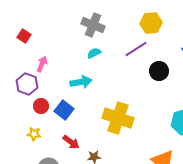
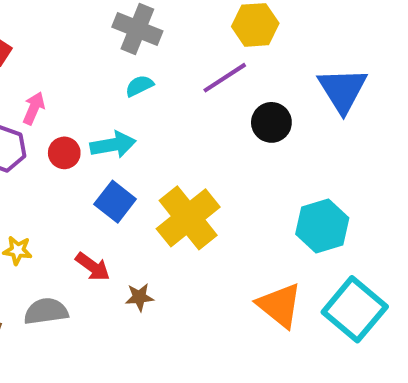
red circle: (41, 106) -> (64, 153), moved
blue square: (64, 110) -> (115, 202), moved
yellow cross: (118, 118) -> (188, 218), turned 32

